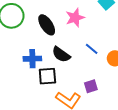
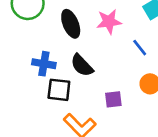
blue line: (92, 49) -> (140, 48), moved
purple square: (91, 86) -> (113, 99), moved

